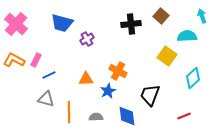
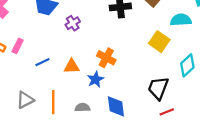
blue line: (49, 75) -> (42, 62), moved
black trapezoid: (150, 95) -> (158, 88), moved
gray triangle: (46, 99) -> (25, 100), moved, turned -42
red line: (184, 116) -> (167, 112), moved

